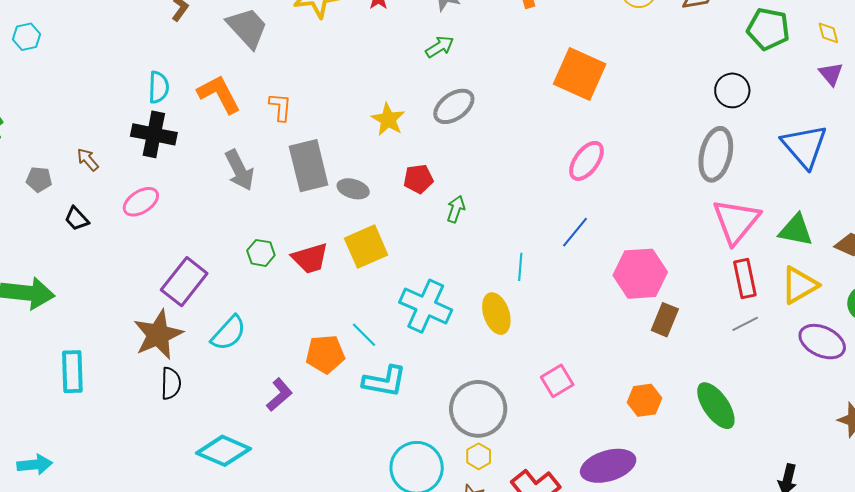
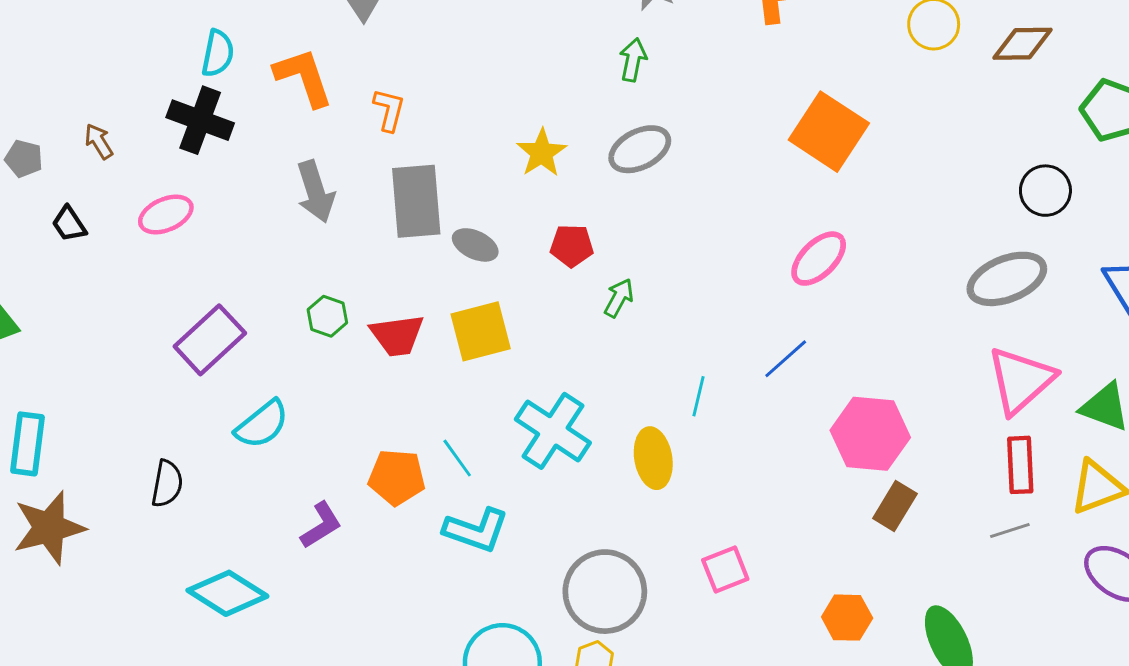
green arrow: (440, 47) -> (633, 60), turned -56
gray ellipse: (716, 154) -> (1007, 279), turned 46
brown star: (158, 335) -> (49, 528), moved

